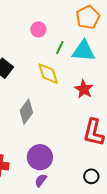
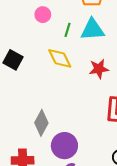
red star: (84, 89) -> (99, 69), turned -30
gray diamond: (26, 112) -> (41, 123), moved

